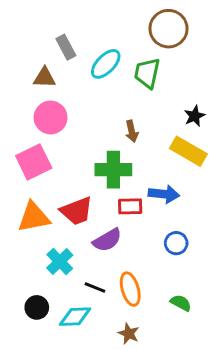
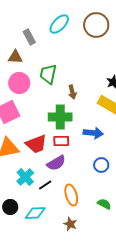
cyan ellipse: (106, 64) -> (59, 24), moved
green trapezoid: (147, 73) -> (48, 74), moved
red rectangle: (130, 206) -> (61, 141), moved
black line: (95, 288) -> (45, 185), moved, turned -56

